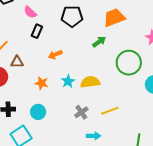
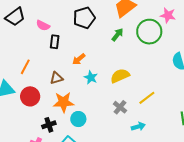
brown triangle: (17, 62) -> (56, 78), moved
green circle: (129, 63) -> (149, 32), moved
cyan star: (68, 81) -> (91, 77), moved
orange star: (42, 83) -> (63, 102), moved, size x1.5

